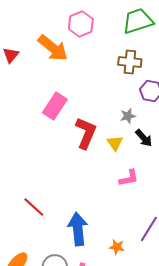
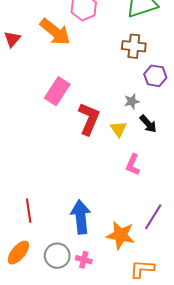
pink L-shape: (129, 178) -> (133, 165), turned 125
red line: (34, 207) -> (29, 211), moved, turned 40
orange star: (117, 247) -> (121, 235), size x1.8

